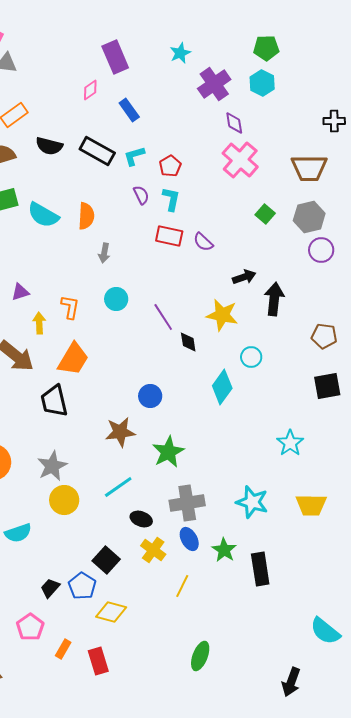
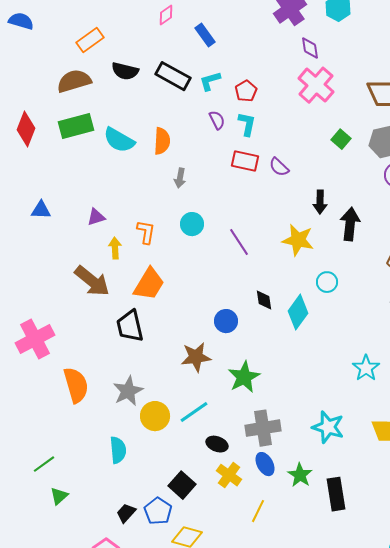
black arrow: (244, 277) -> (320, 202), turned 110
black diamond: (188, 342) -> (264, 300), moved
yellow circle: (64, 500) -> (155, 416), moved
cyan semicircle: (18, 533) -> (118, 450), moved, turned -76

